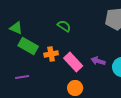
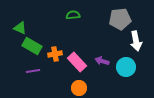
green semicircle: (64, 26) -> (73, 15), moved, turned -40
purple line: (22, 77) -> (33, 71), moved

